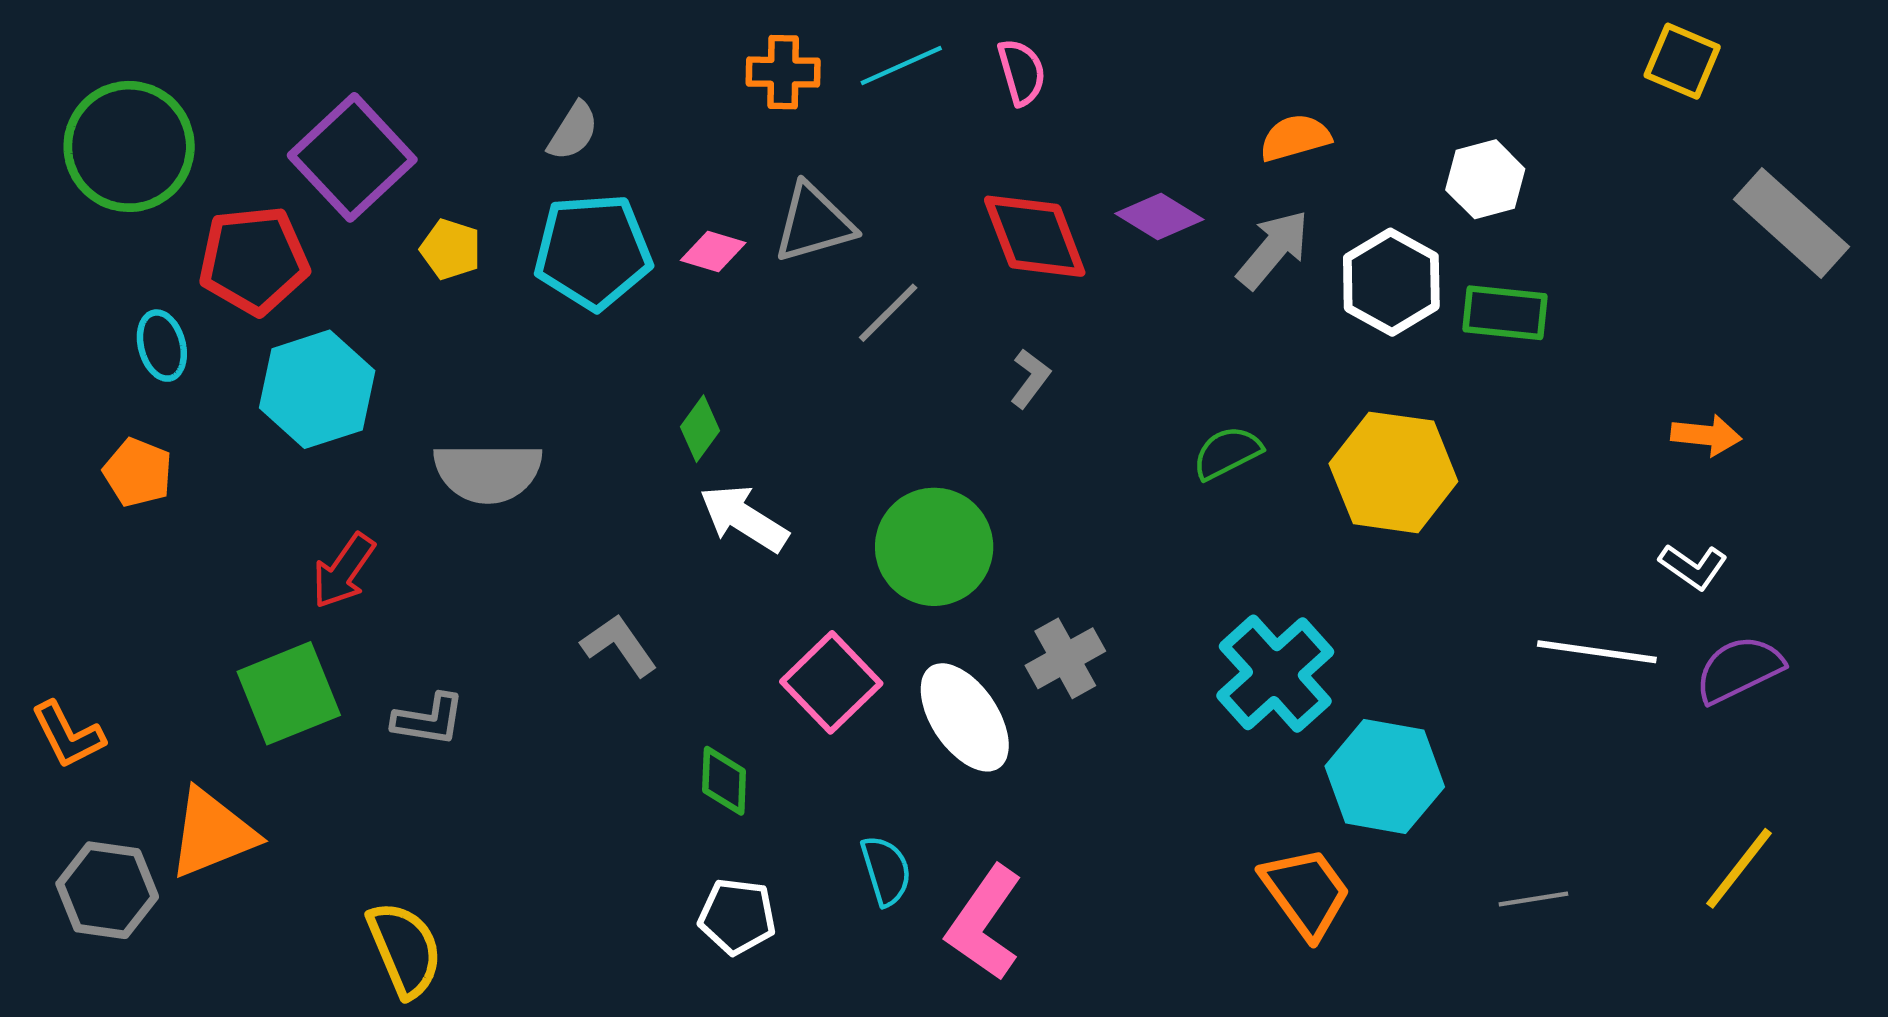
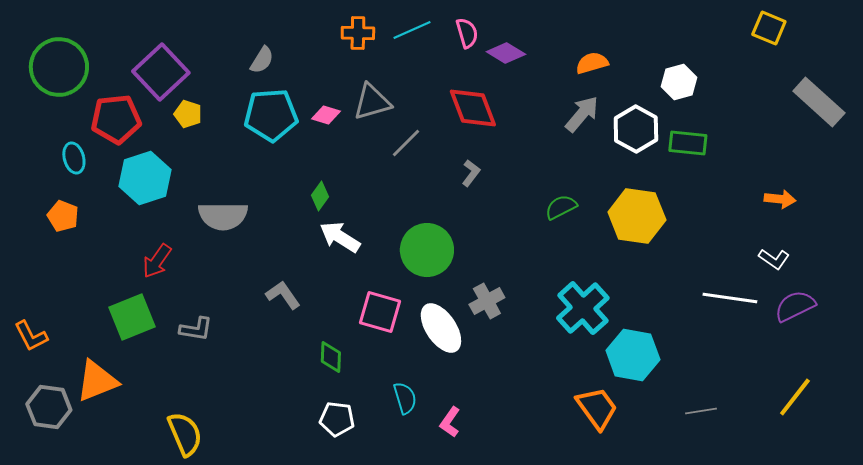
purple diamond: (1159, 216) -> (506, 53), moved
yellow pentagon: (451, 249) -> (188, 114), moved
pink square: (831, 682) -> (380, 312), turned -30
pink L-shape: (984, 923) -> (450, 422), size x0.6

